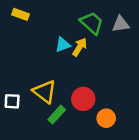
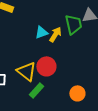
green trapezoid: (92, 23) -> (73, 24), moved, turned 35
red circle: (83, 99) -> (46, 66), moved

